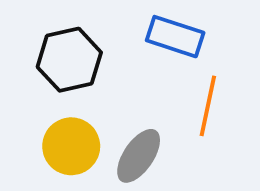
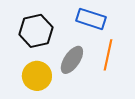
gray ellipse: (139, 156) -> (72, 60), moved

